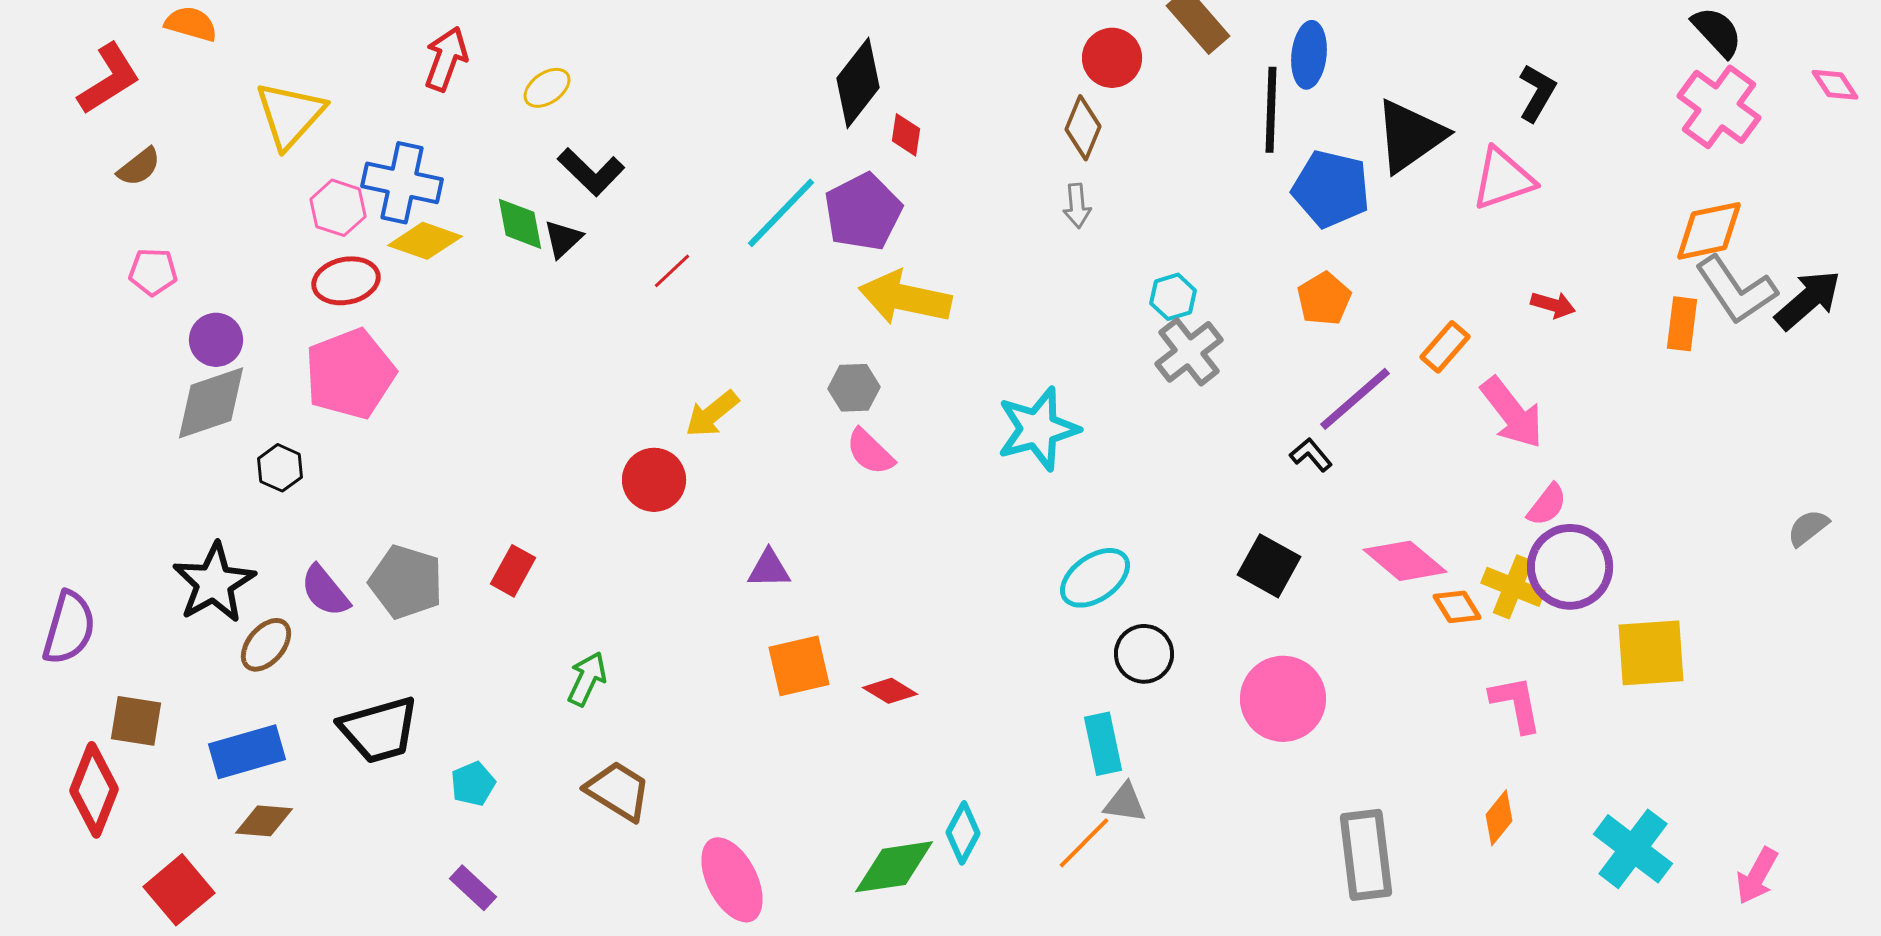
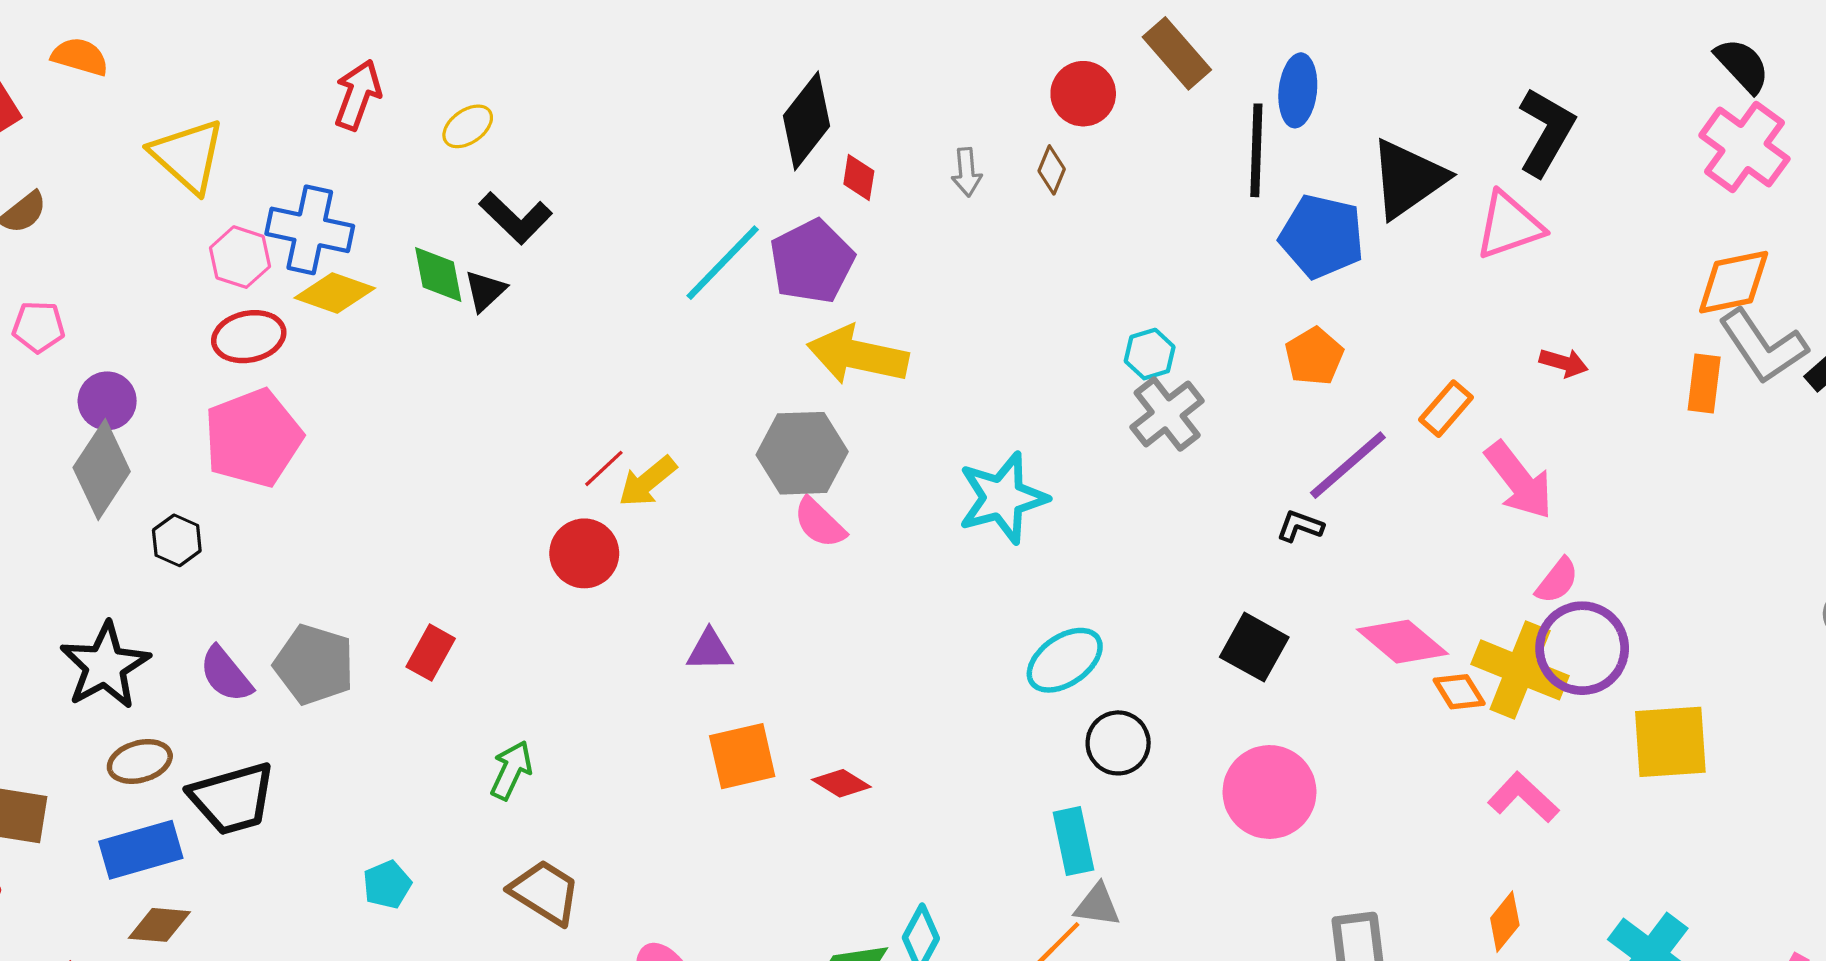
black L-shape: (1537, 93) -> (1546, 132), size x1.4
yellow triangle: (290, 115) -> (188, 156), turned -30
brown diamond: (1083, 128) -> (1052, 170), size x0.7
gray arrow: (1077, 206) -> (967, 172), moved
red line: (672, 271) -> (604, 468), moved
gray hexagon: (854, 388) -> (802, 453), size x1.6
gray diamond: (211, 403) -> (102, 470), turned -38
black L-shape: (1311, 455) -> (1300, 526), turned -30
yellow cross: (1513, 587) -> (1520, 670), size x1.4
brown ellipse: (266, 645) -> (140, 761), moved, turned 34
pink L-shape: (1516, 704) -> (1523, 797), turned -36
black trapezoid: (379, 730) -> (232, 799), moved

